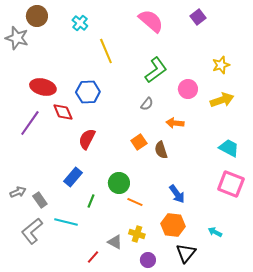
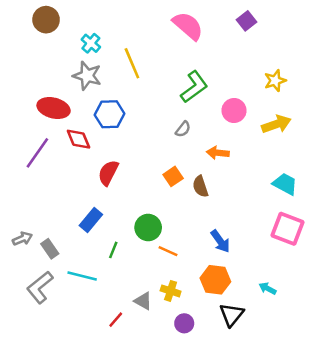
cyan cross: (80, 23) -> (91, 43), moved
gray star: (17, 38) -> (87, 76), moved

